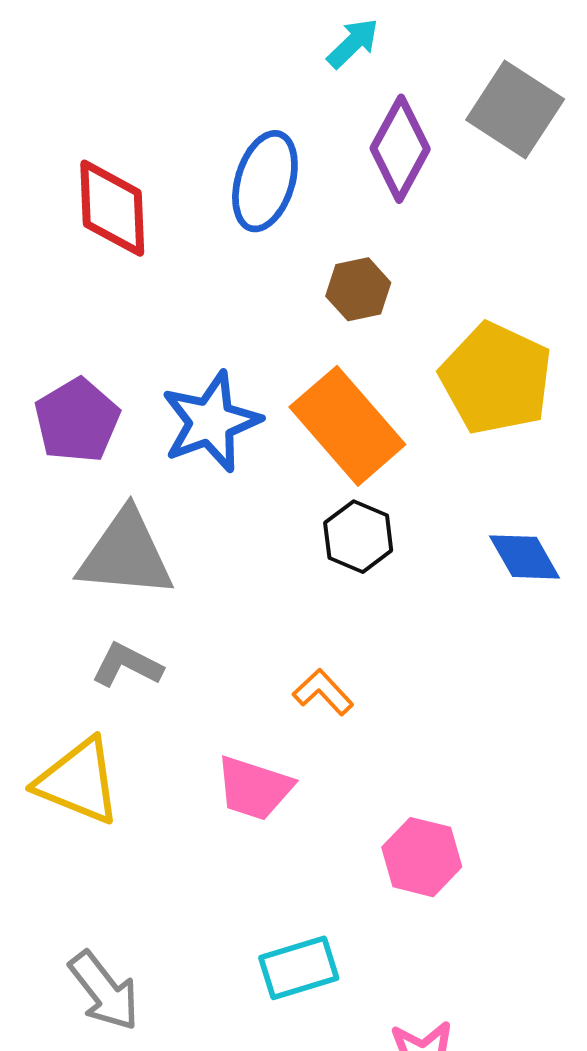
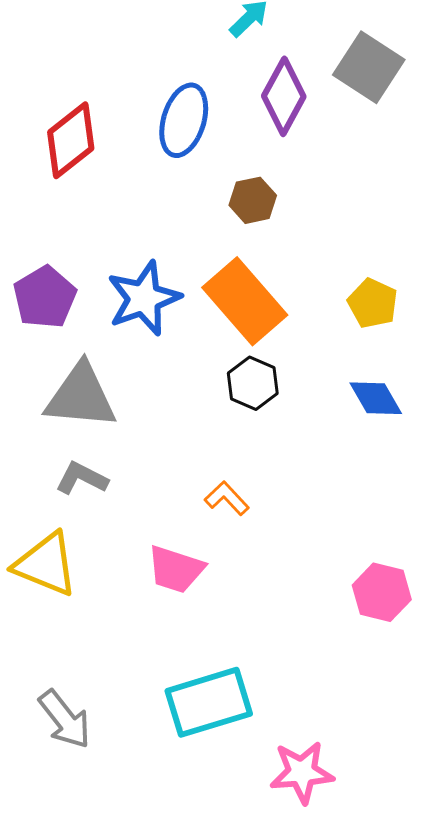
red diamond: (112, 208) -> (71, 140), turned 54
yellow pentagon: (496, 379) -> (373, 303), moved, size x0.6
pink hexagon: (422, 857) -> (382, 592), moved
cyan rectangle: (299, 968) -> (209, 702), size x1.5

